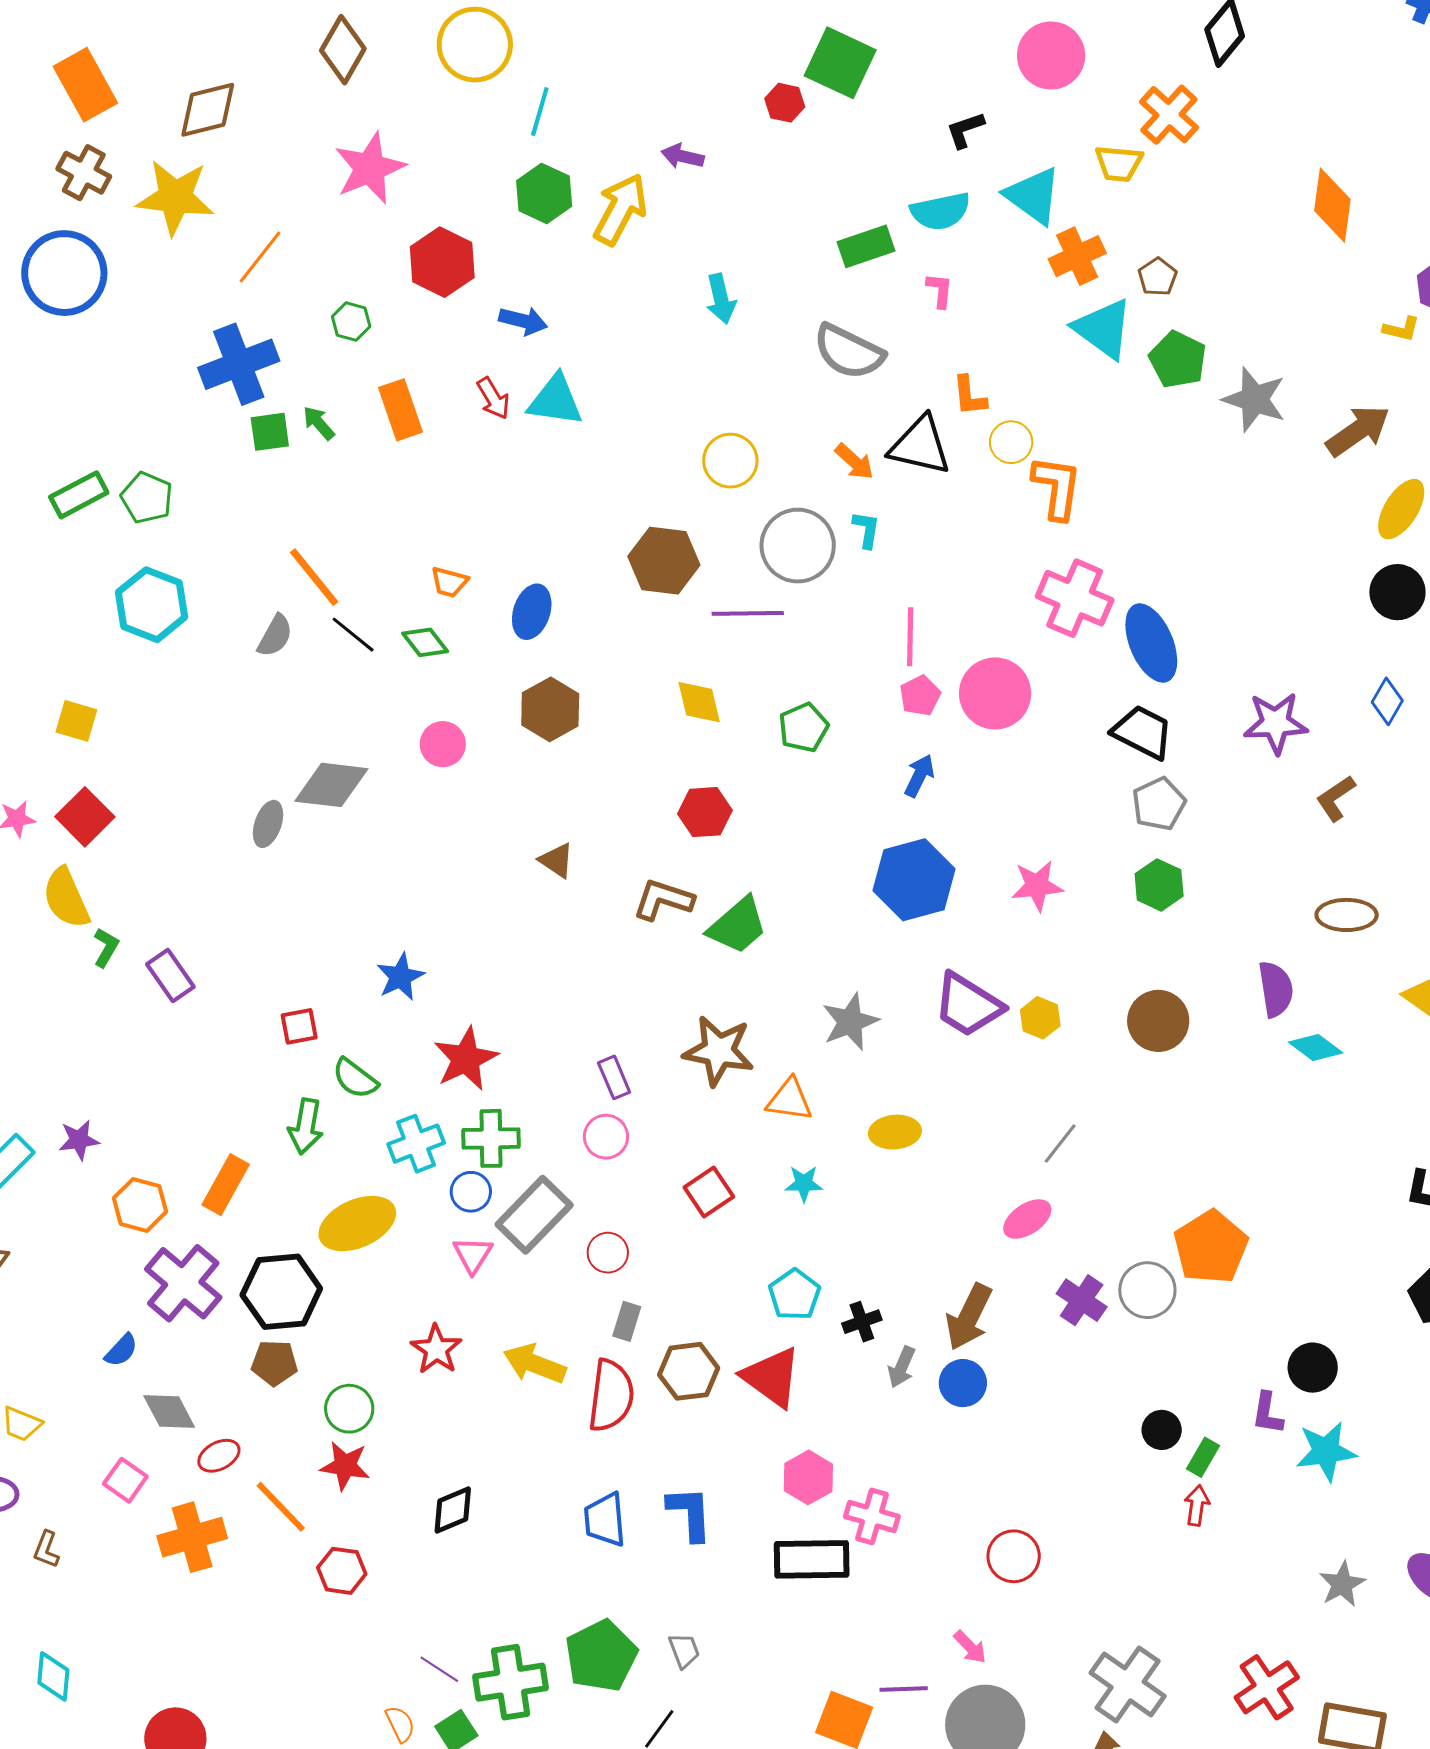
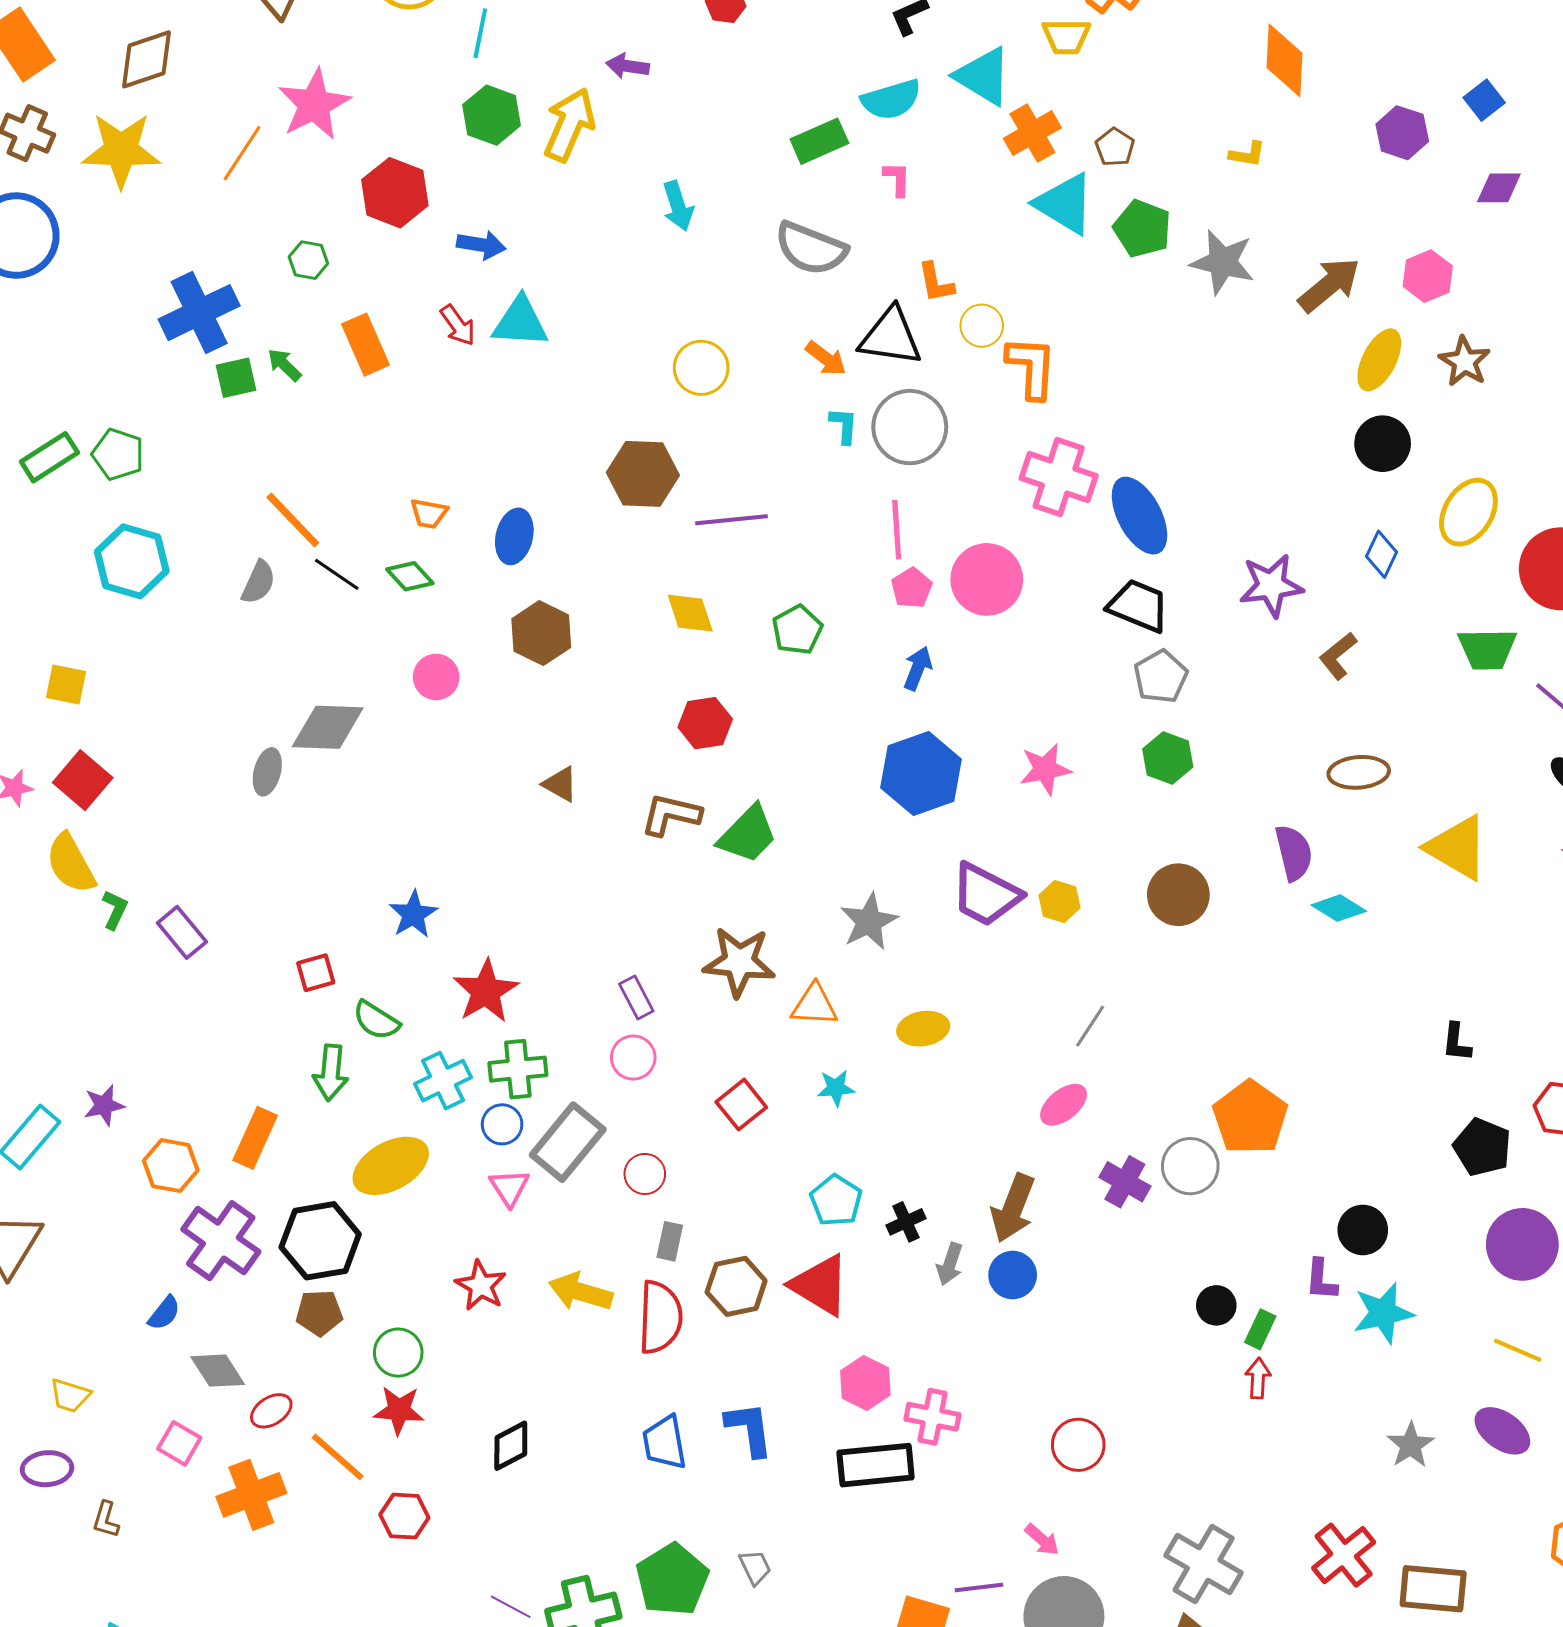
orange line: (260, 257) -> (242, 153), moved
yellow L-shape: (1401, 329) -> (1247, 154), moved
gray circle: (798, 546) -> (910, 427), moved

